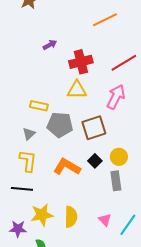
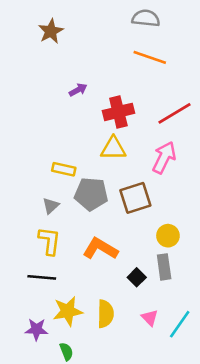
orange line: (105, 20) -> (150, 57), turned 45
black square: (95, 161) -> (137, 277), moved

